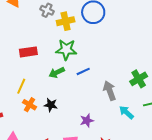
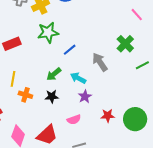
green arrow: (57, 72) -> (54, 74), moved
black star: (51, 105) -> (52, 96), moved
cyan arrow: (126, 112) -> (78, 78), moved

